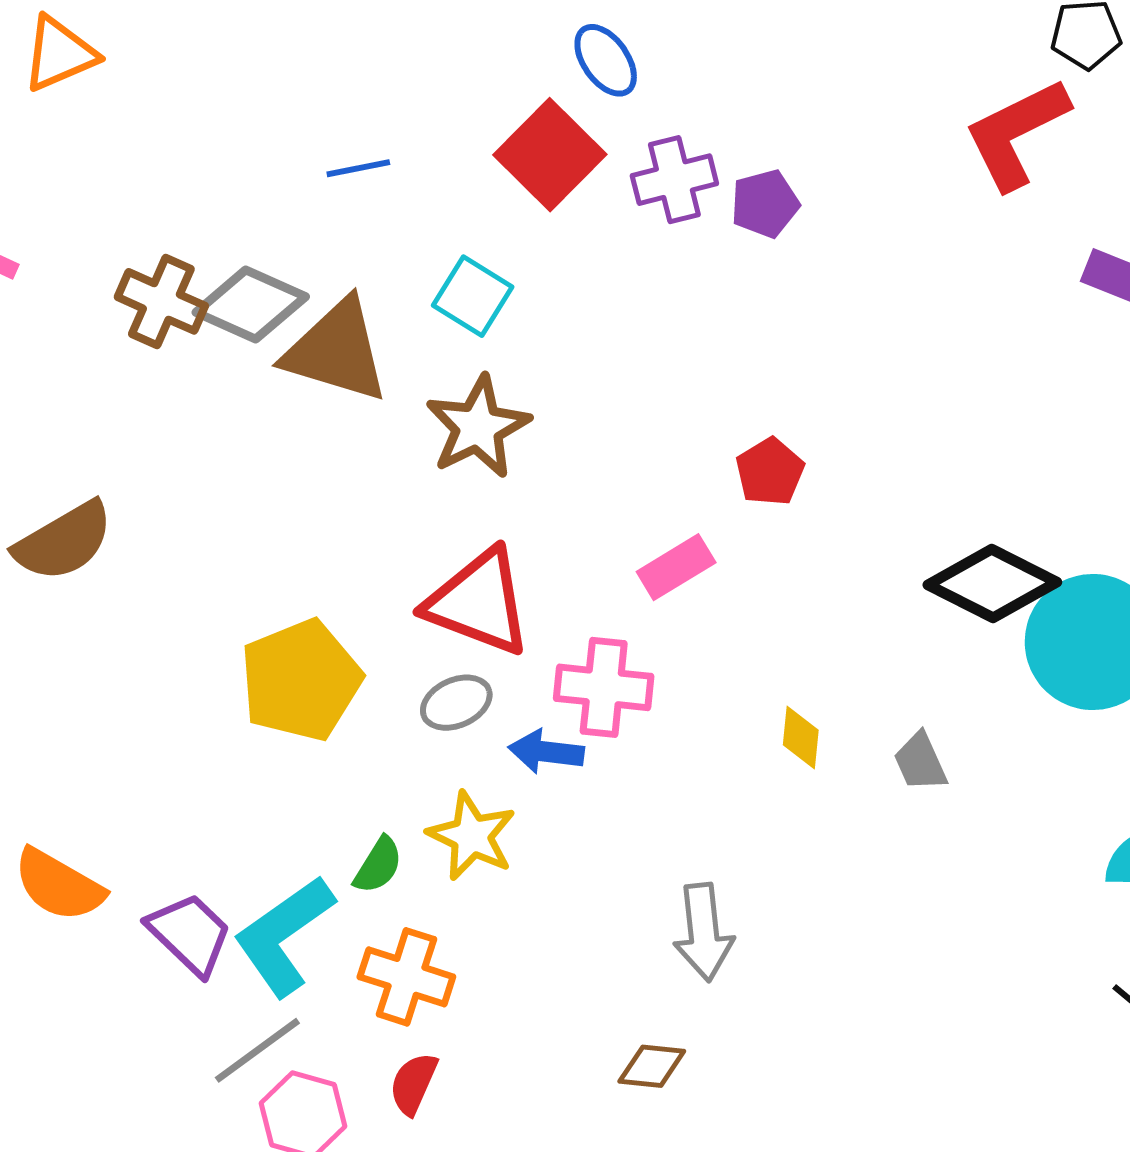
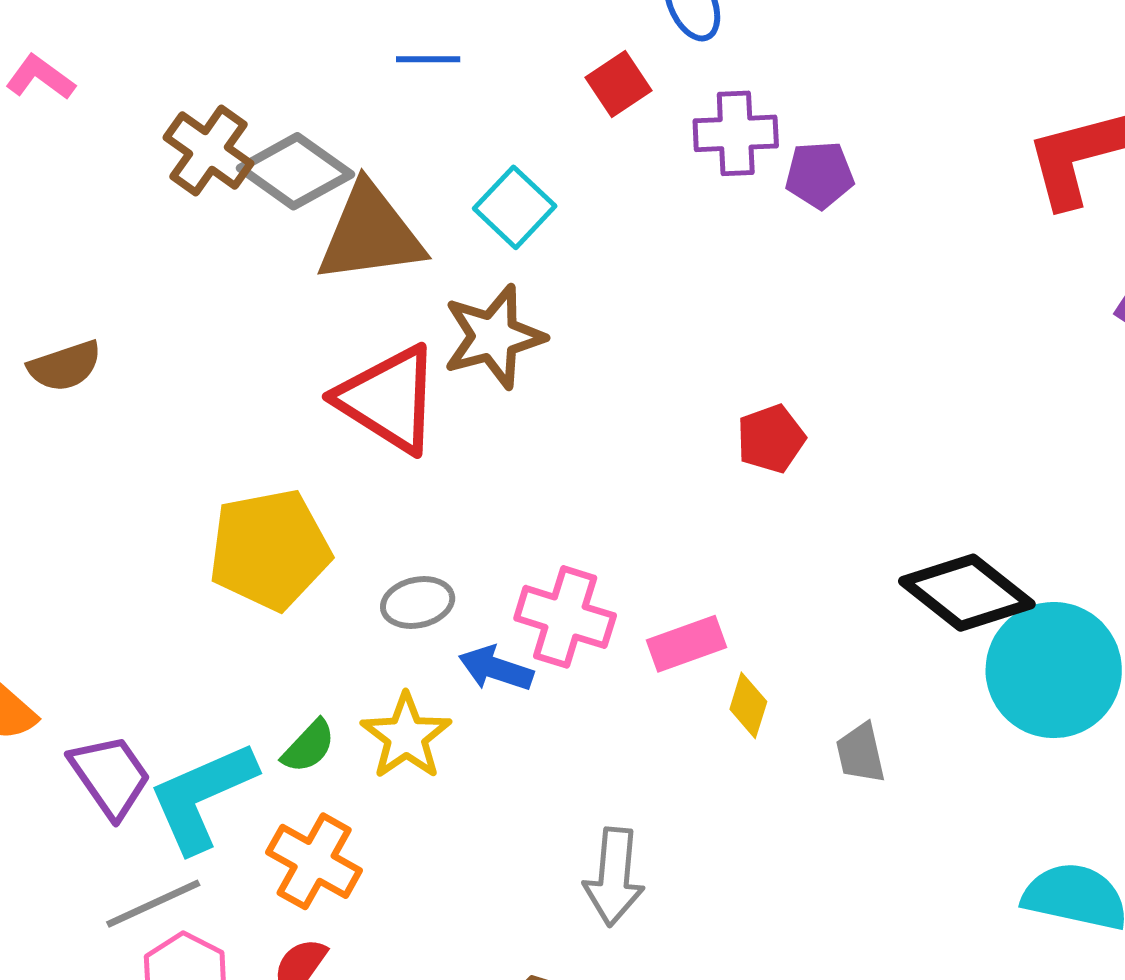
red square: (550, 155) -> (619, 84), size x0.6
brown triangle: (336, 351) -> (370, 234), turned -36
brown semicircle: (64, 541) -> (65, 366), size x0.7
pink rectangle: (676, 567) -> (686, 644), moved
red triangle: (479, 602) -> (389, 399), moved

